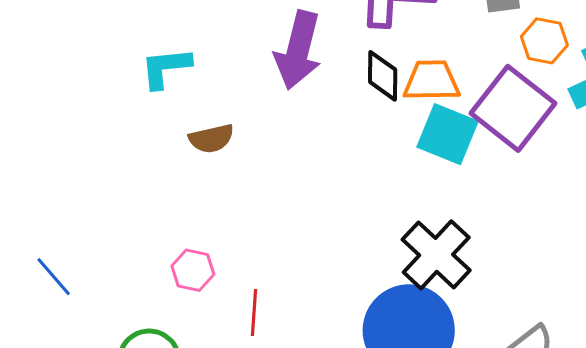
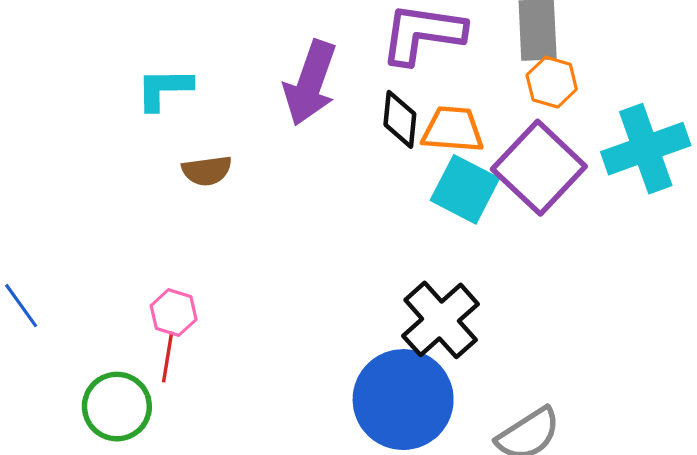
orange hexagon: (544, 41) -> (552, 82), moved
red line: (254, 312) -> (168, 357), moved

